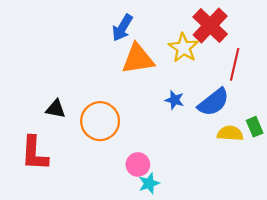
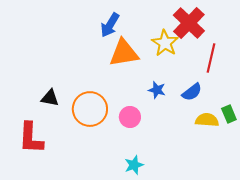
blue semicircle: (213, 102) -> (192, 92), size x0.7
pink circle: (138, 164) -> (130, 117), moved

